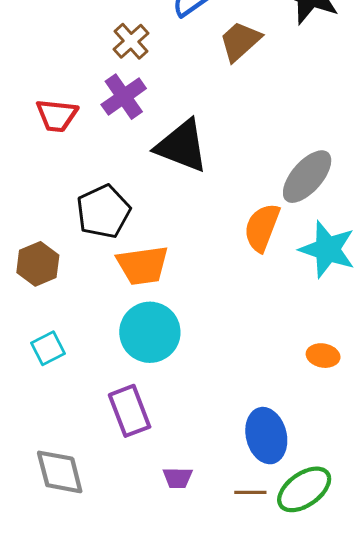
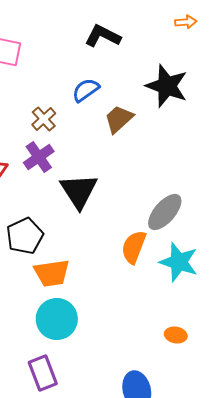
black triangle: (182, 146) -> (79, 191), turned 36

